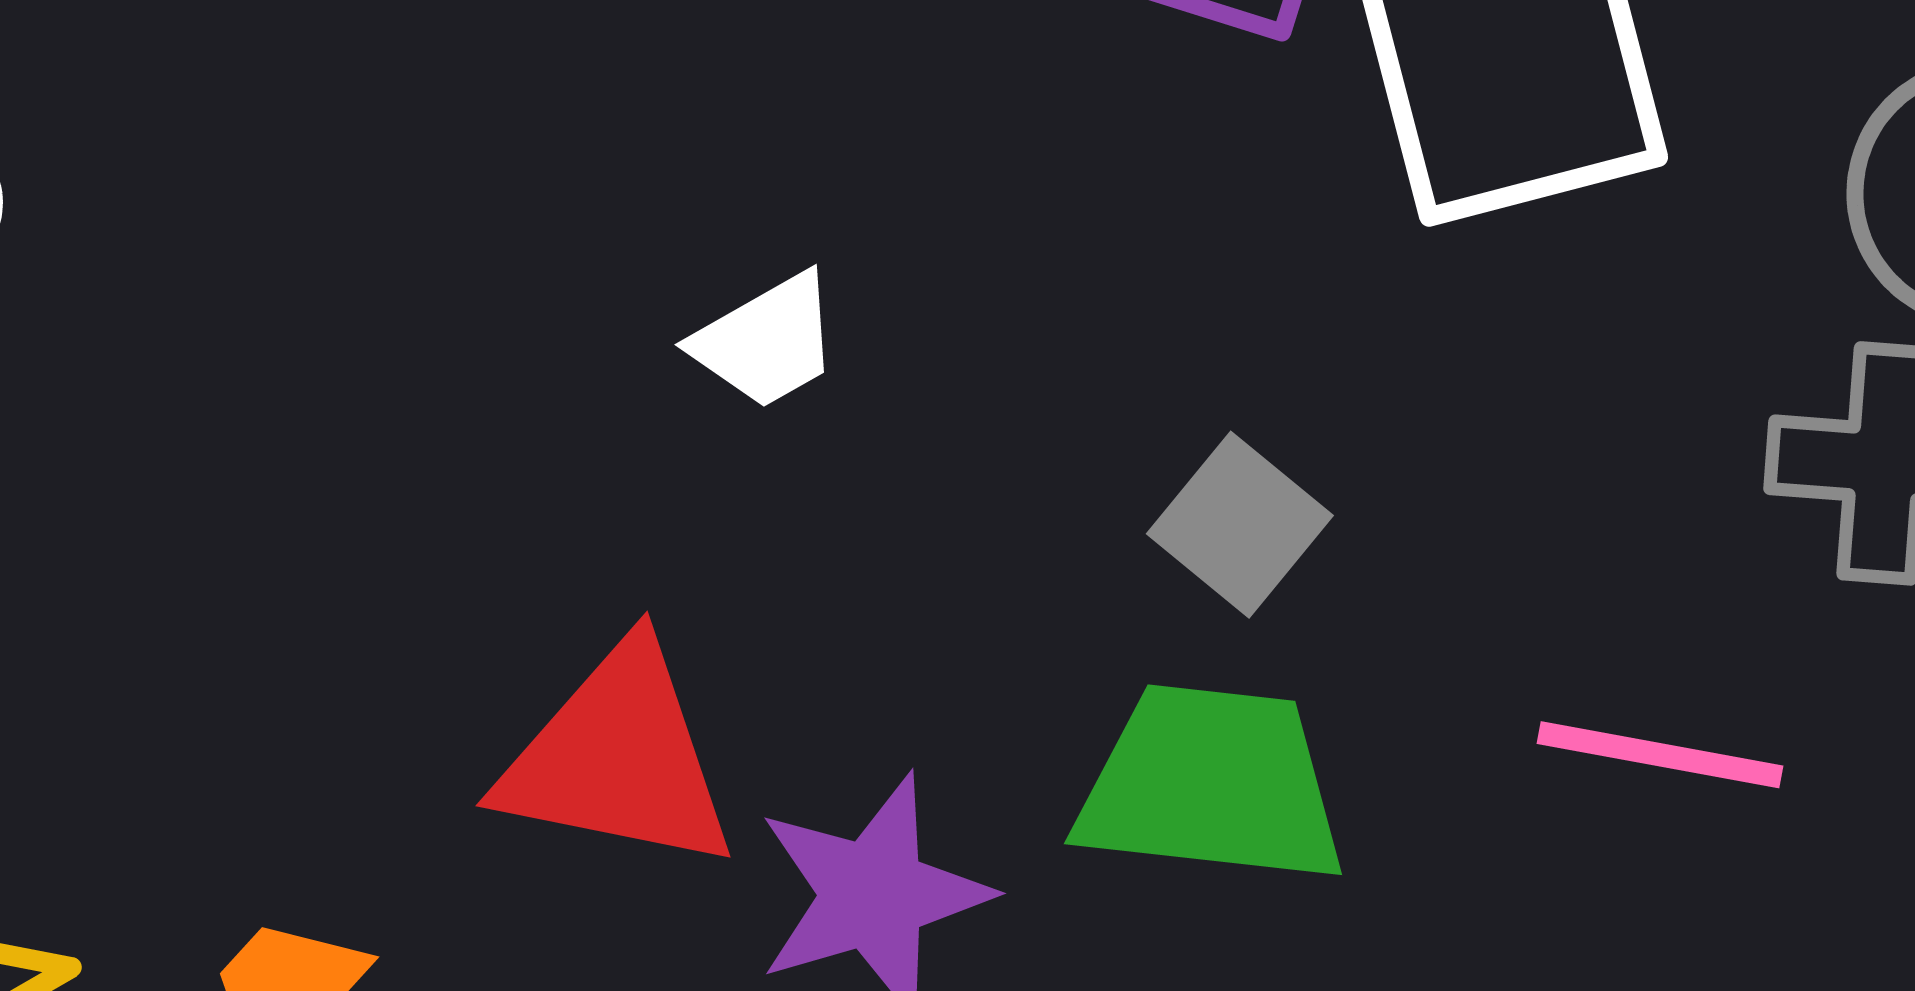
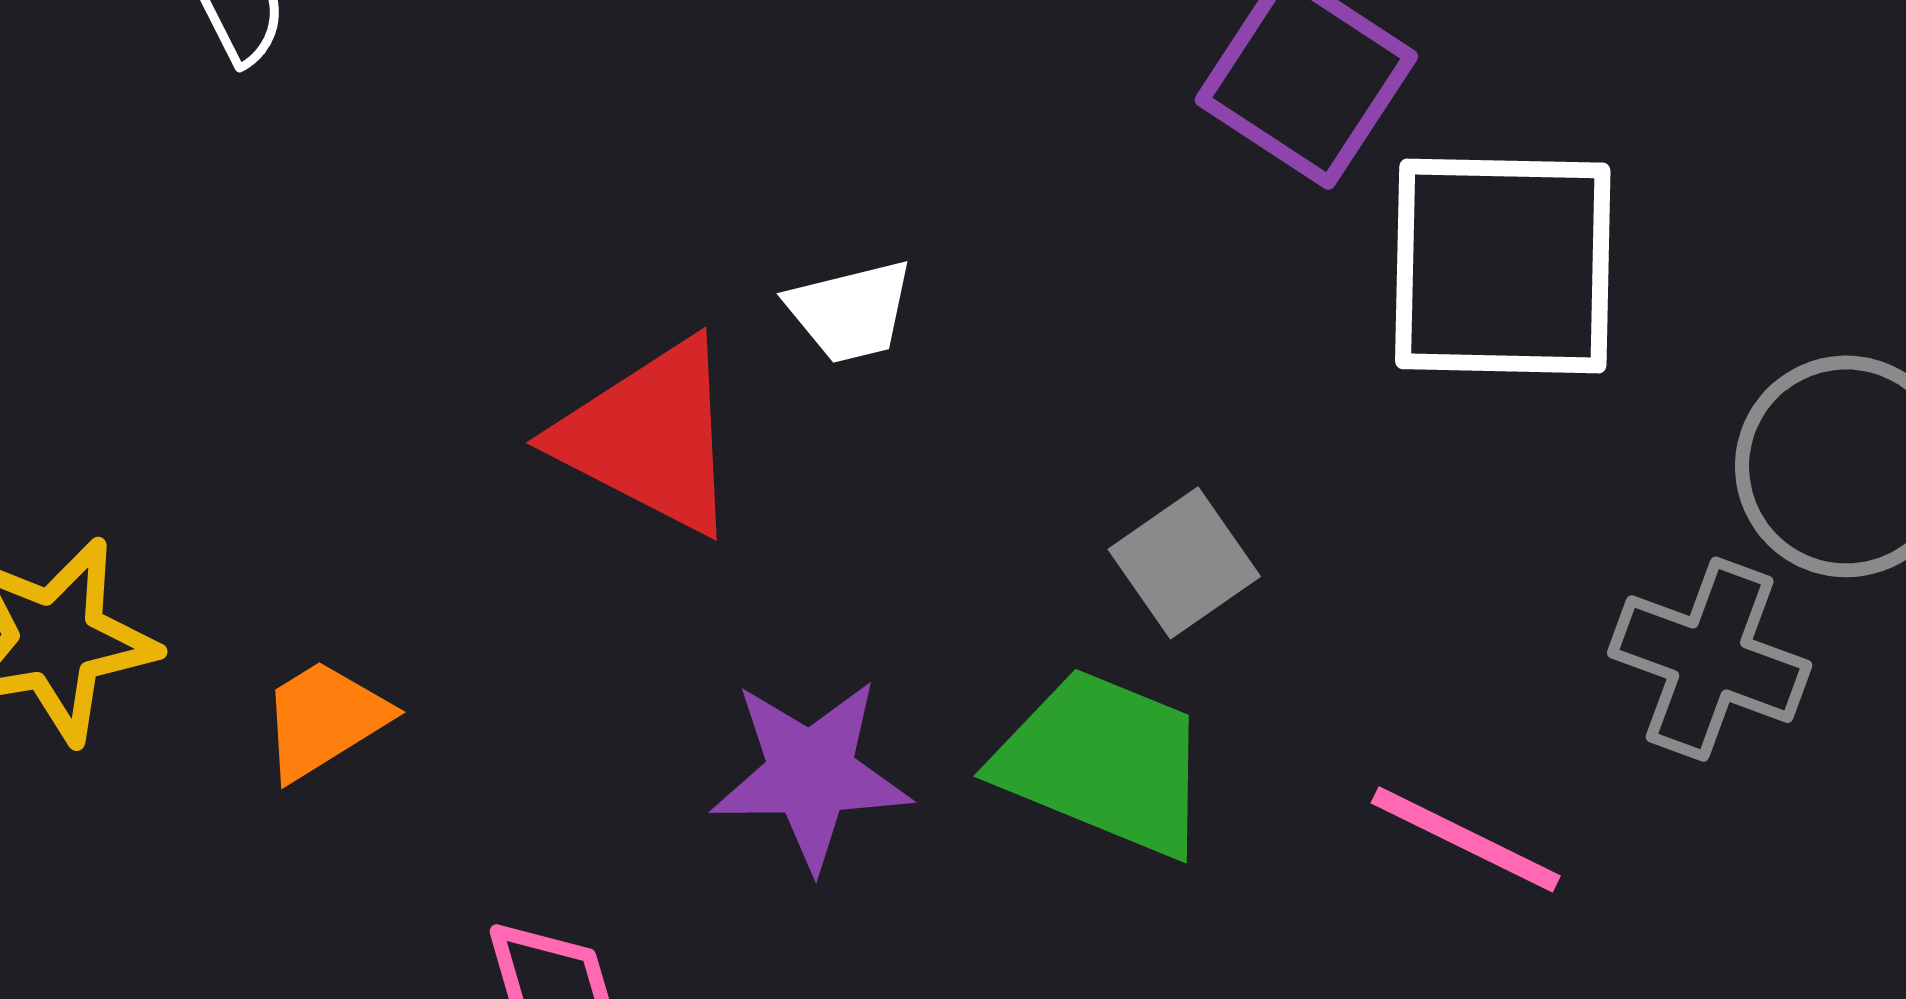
red triangle: (618, 758) -> (650, 437), moved

